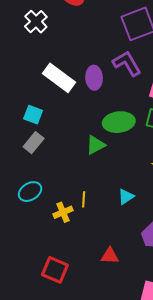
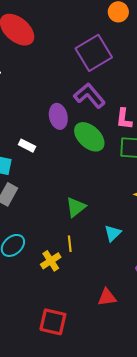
white rectangle: (59, 78) -> (27, 146), moved, size x0.5
green ellipse: (119, 122) -> (89, 137), moved, turned 60
green triangle: (96, 145) -> (76, 207), moved

